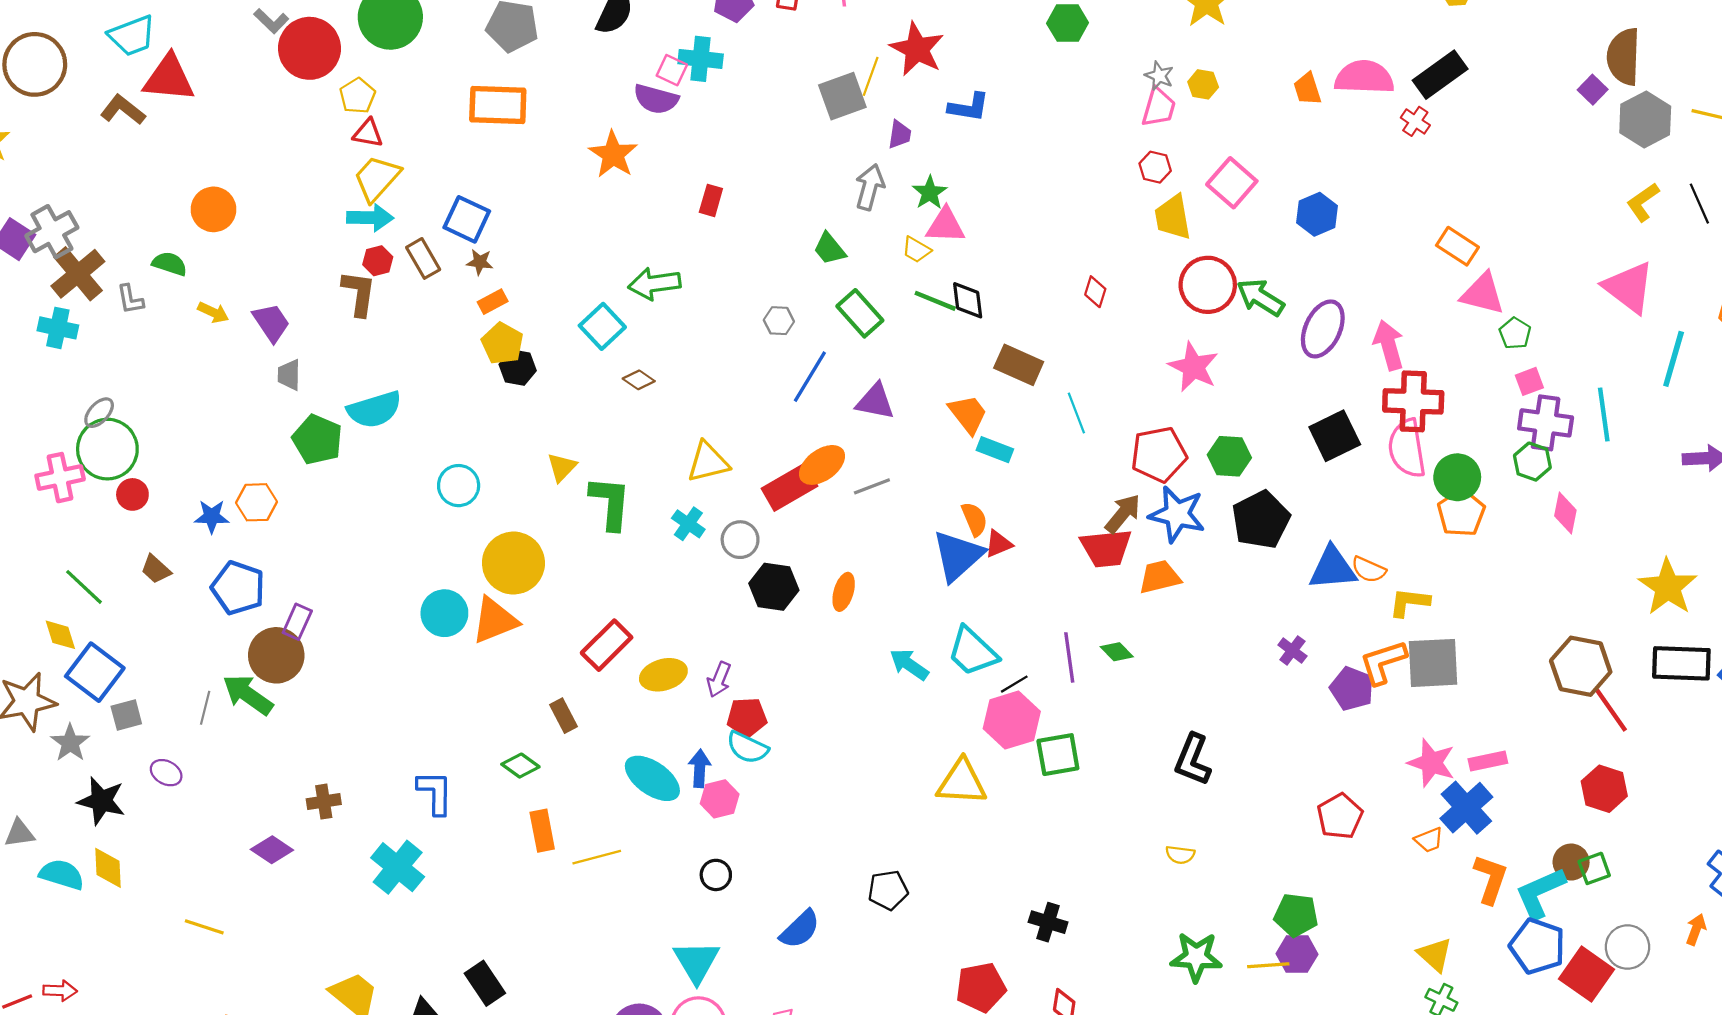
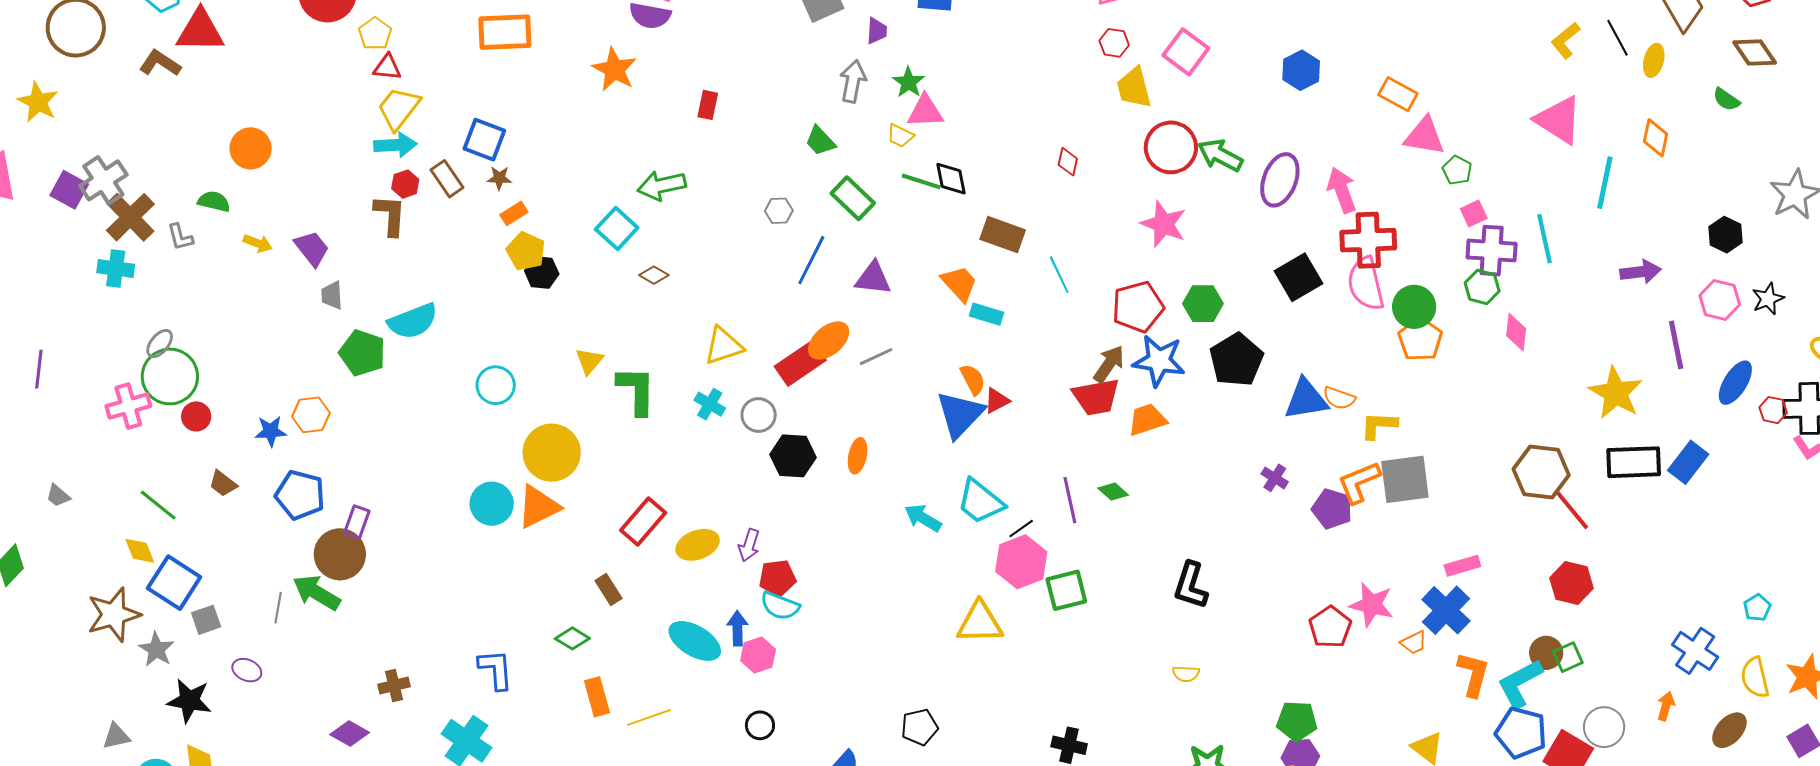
blue hexagon: (1317, 214) -> (1301, 70), moved
pink star: (1432, 763) -> (1372, 605), moved

